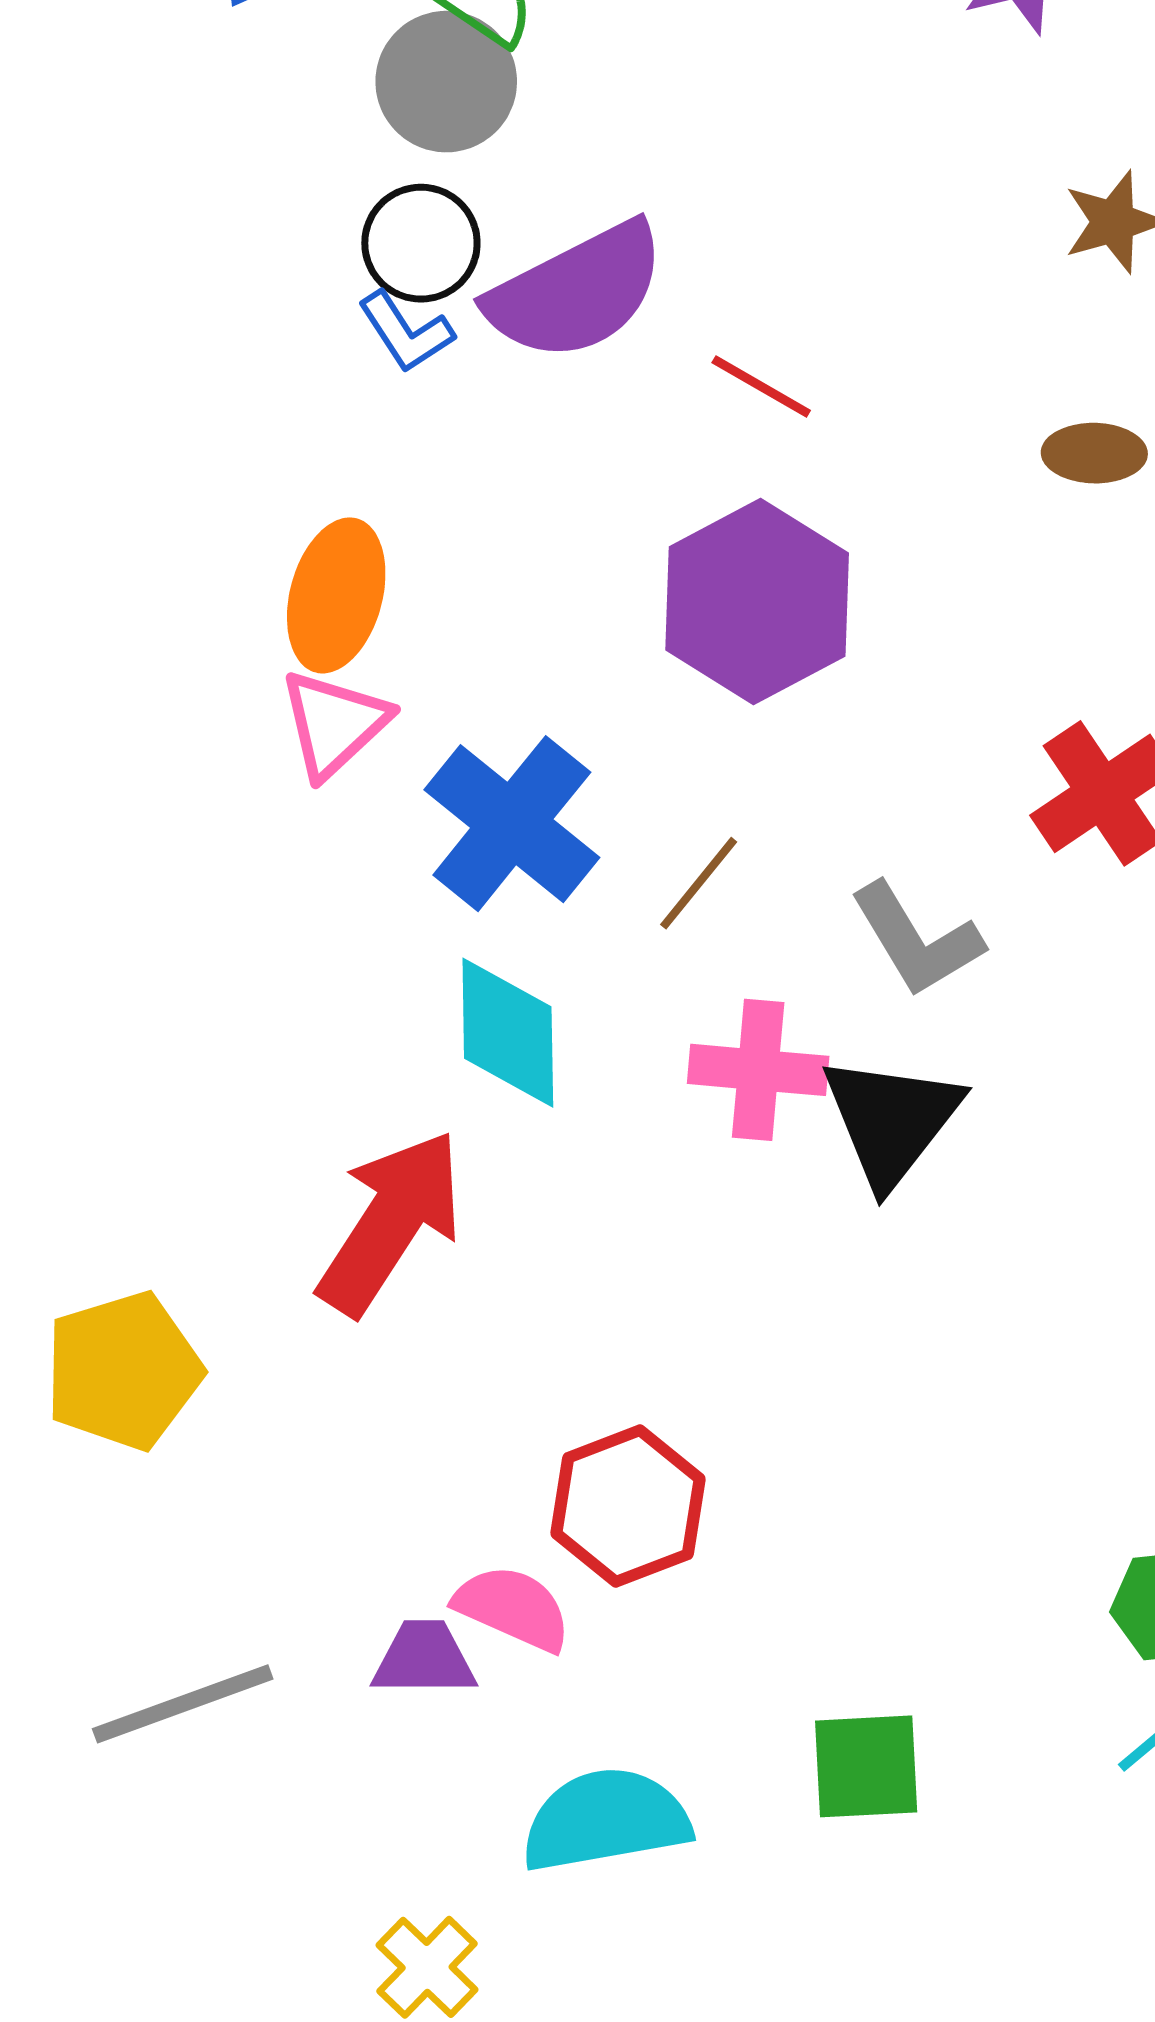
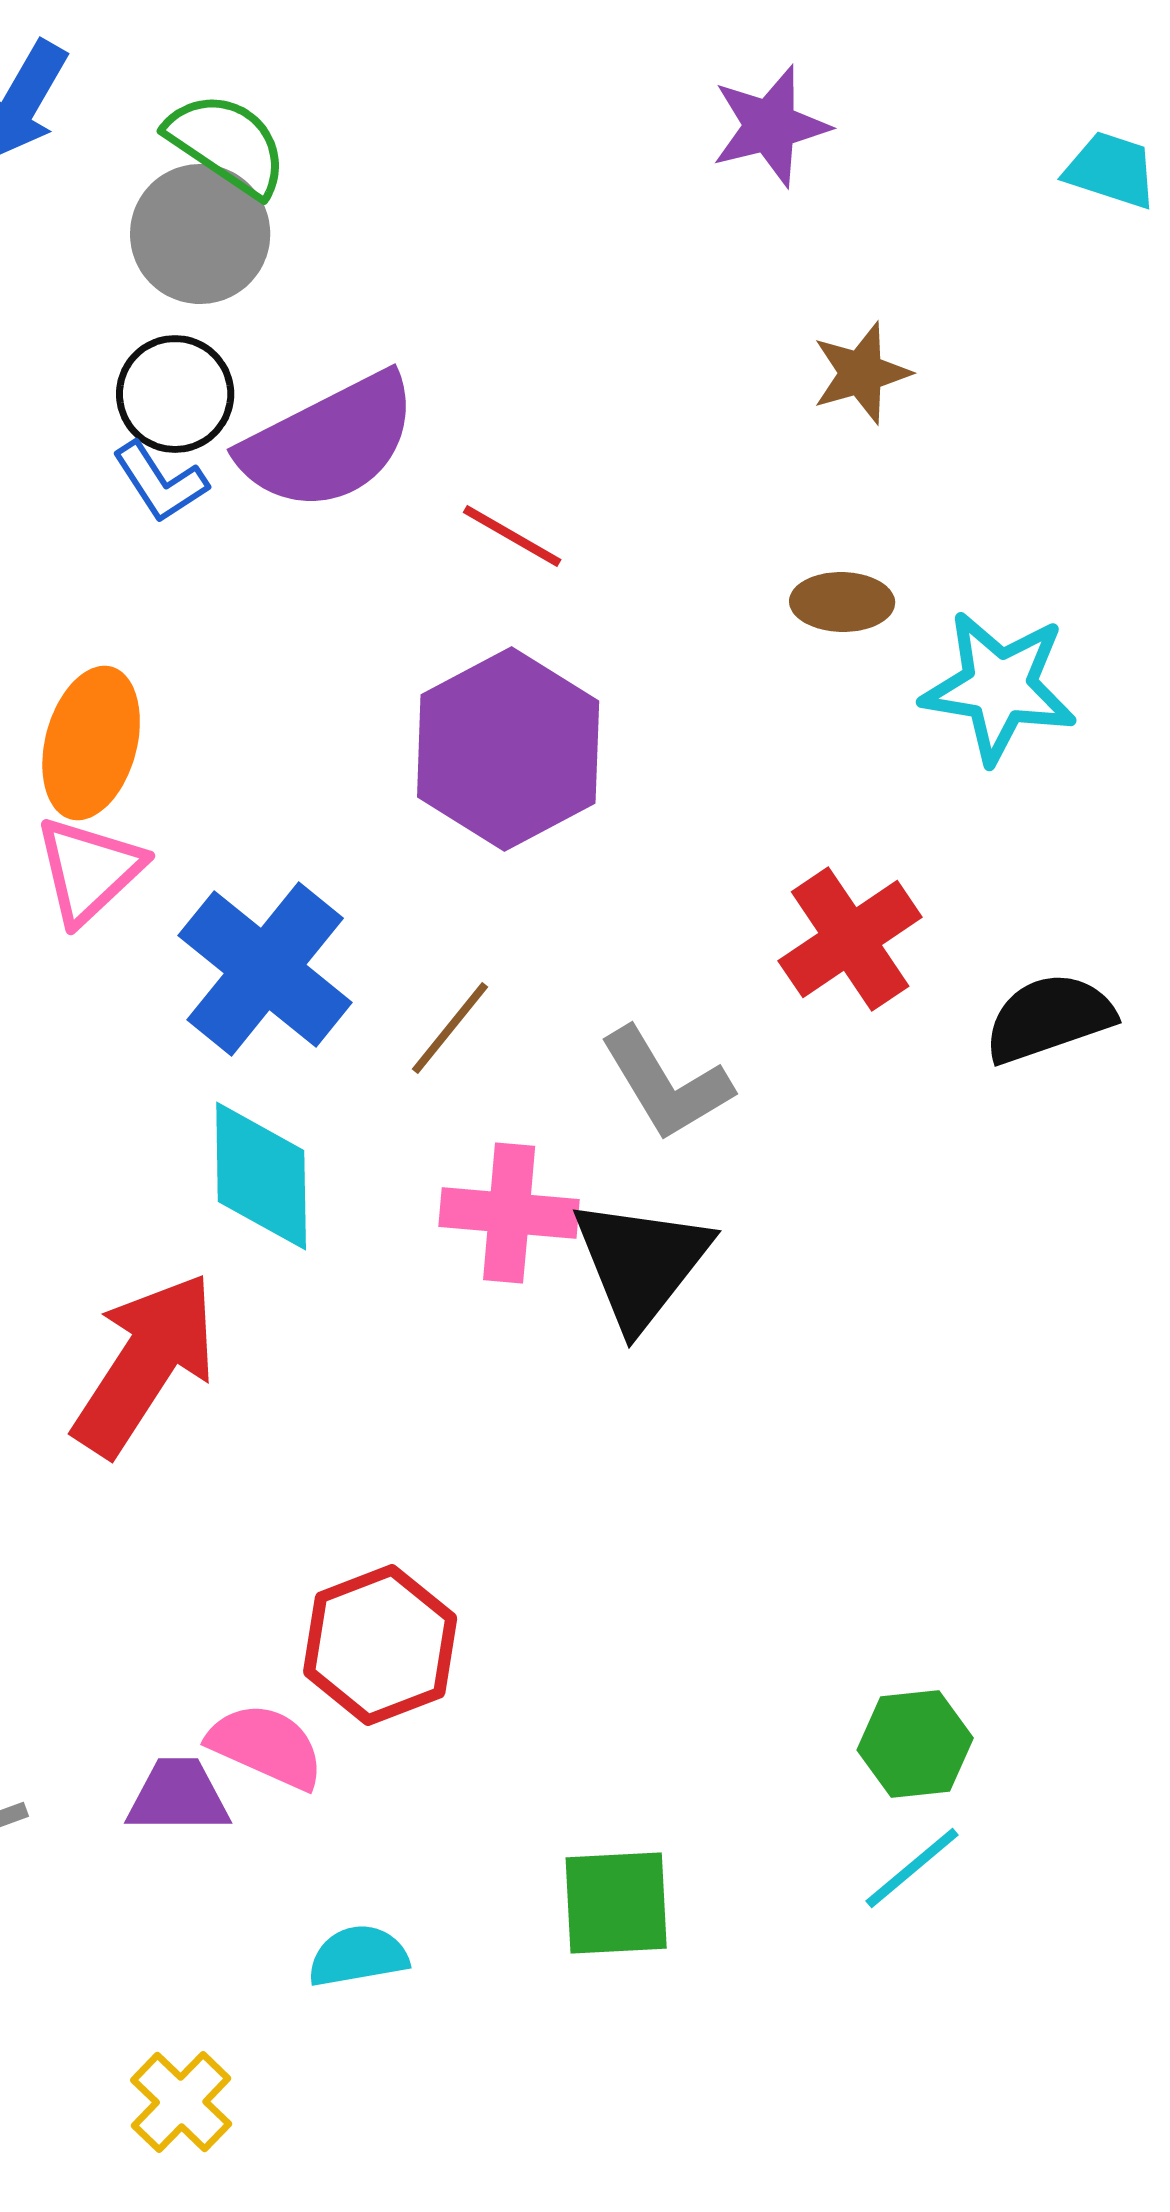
cyan semicircle: (606, 1820) -> (358, 1956), size x0.6

